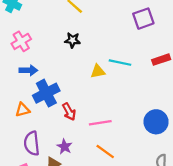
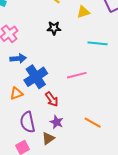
yellow triangle: (98, 71) -> (83, 12), moved
red arrow: (69, 112) -> (52, 99), moved
pink line: (100, 123) -> (77, 75), moved

